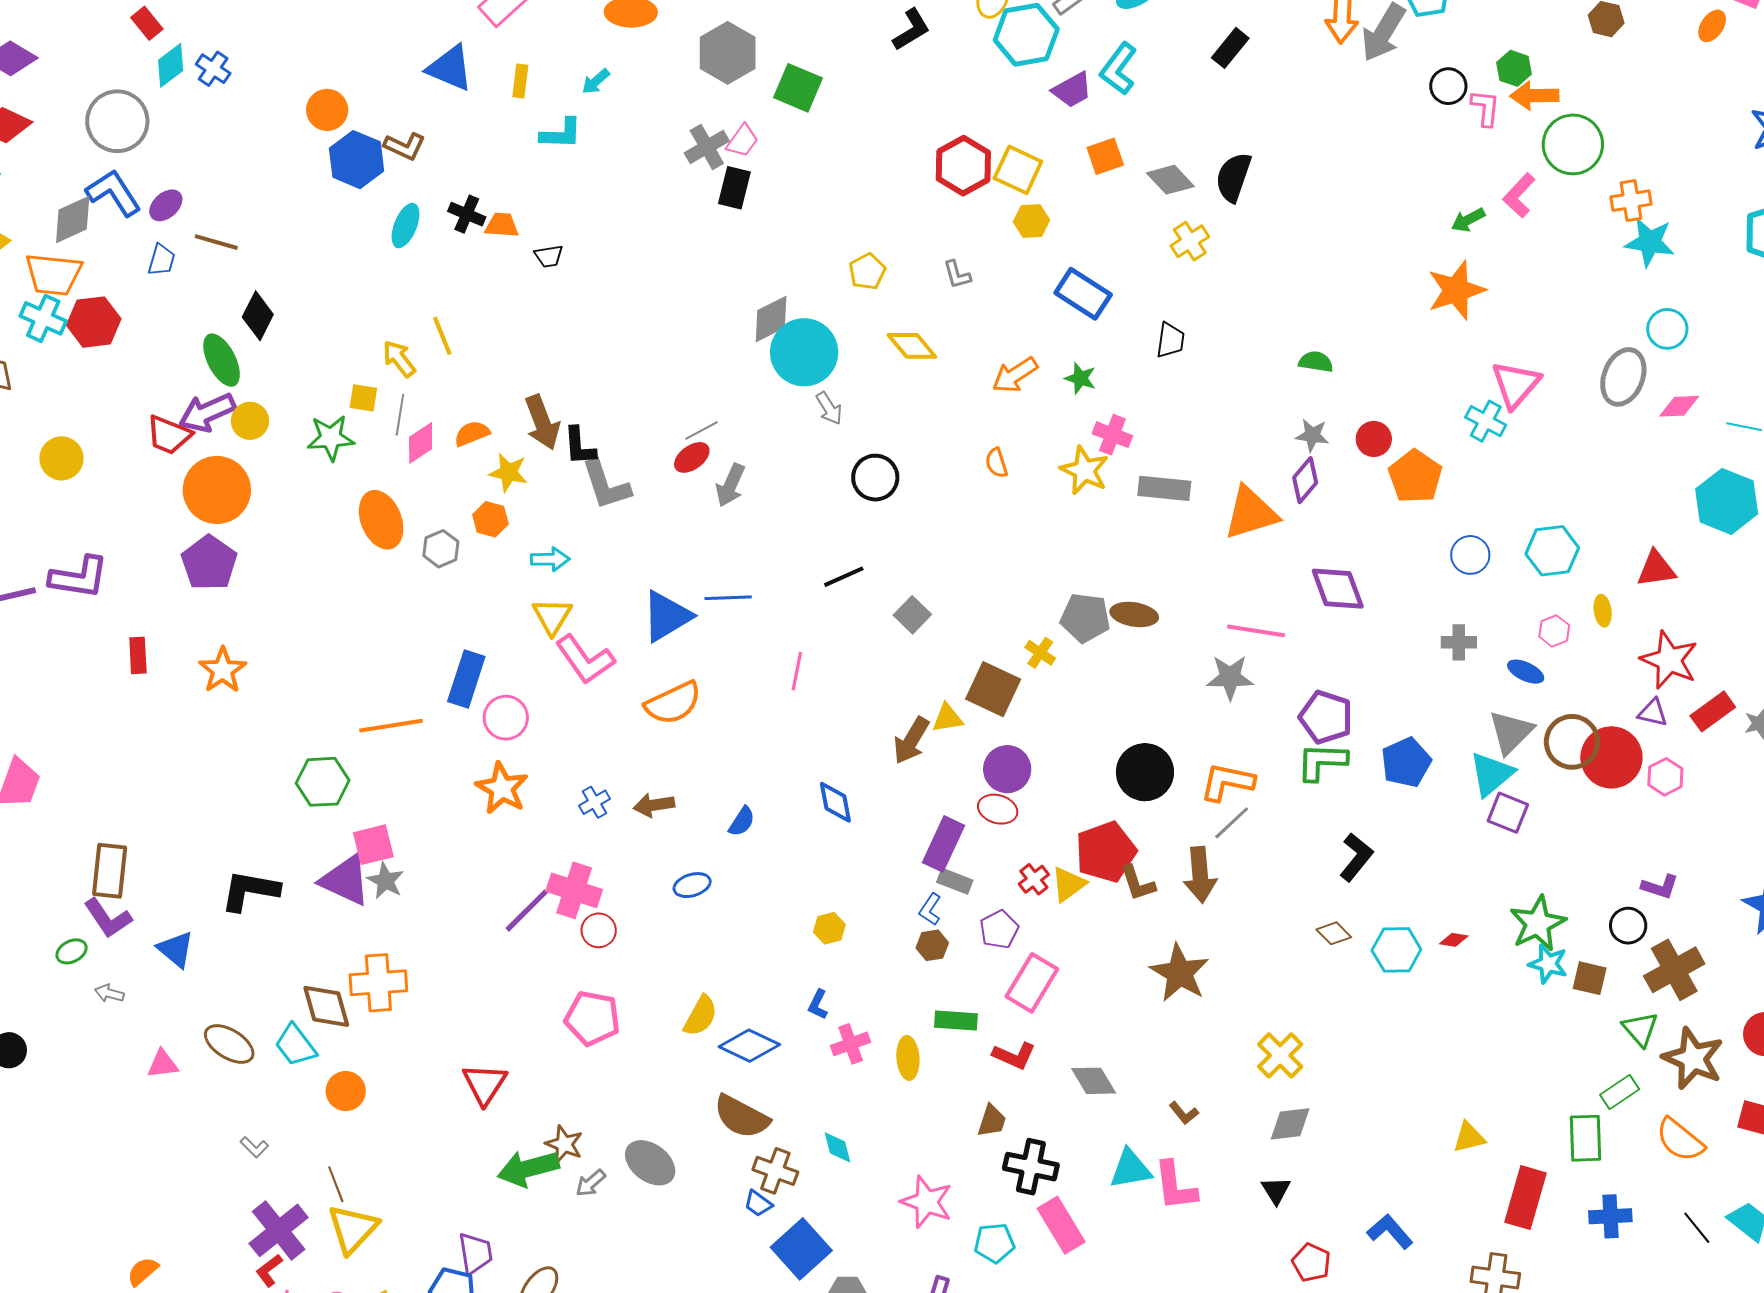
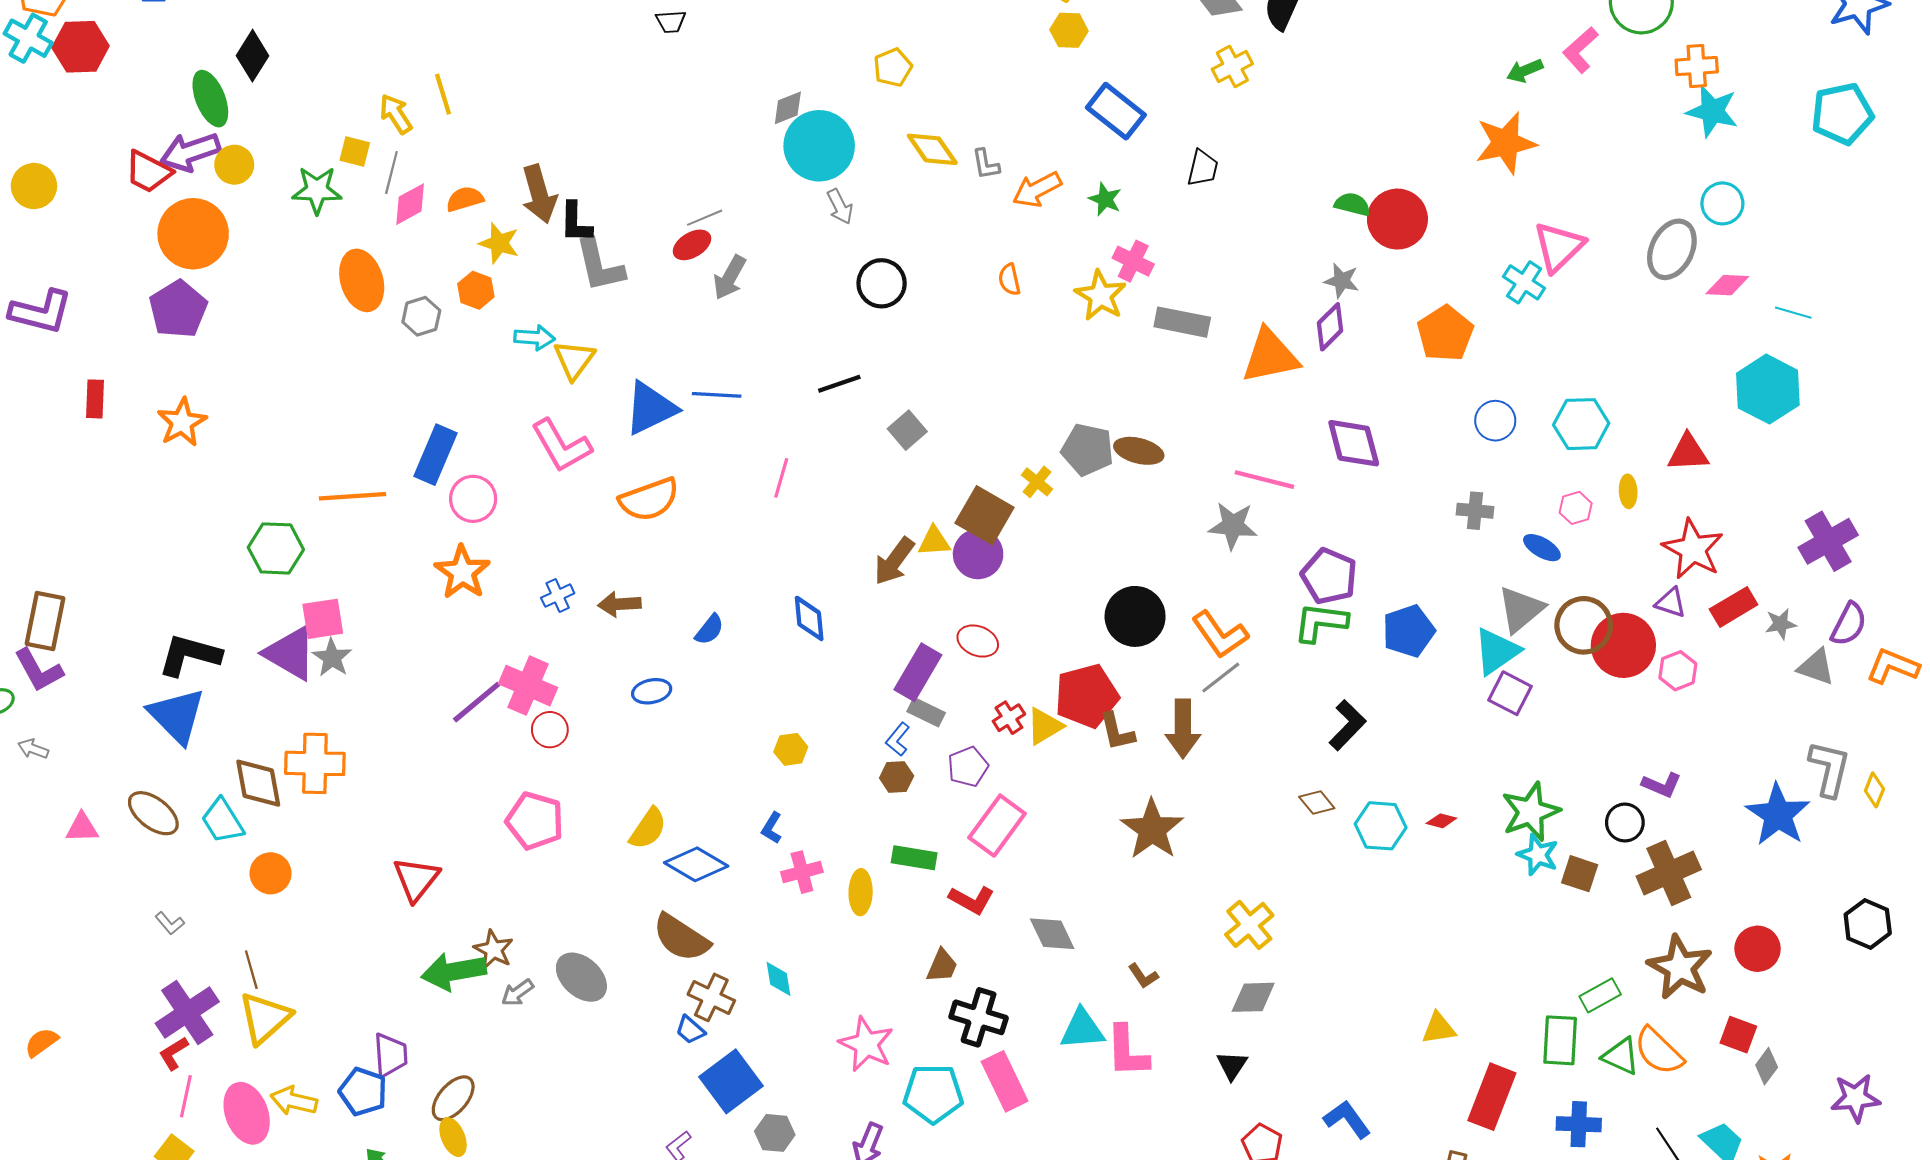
black trapezoid: (549, 256) -> (671, 22), moved
gray L-shape: (957, 275) -> (986, 164), moved
gray diamond: (771, 319) -> (788, 108), size x0.7
red circle: (1374, 439) -> (1397, 219), moved, size x1.6
yellow triangle: (552, 616) -> (574, 360), moved
purple circle: (1007, 769) -> (978, 554), moved
orange L-shape: (1227, 782) -> (1220, 635), turned -142
blue triangle: (176, 949) -> (177, 716), moved, size x1.5
green triangle: (1640, 1029) -> (1621, 1056), moved, turned -30
cyan pentagon: (994, 1243) -> (933, 1094), size x1.4

